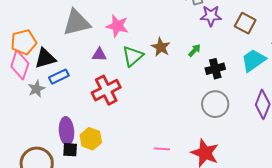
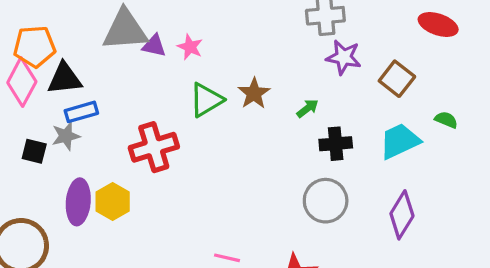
pink star: (117, 26) -> (190, 47), size x0.7
purple triangle: (99, 55) -> (154, 46), moved
gray star: (36, 89) -> (66, 136), moved
yellow hexagon: (91, 139) -> (113, 201), moved
black square: (70, 150) -> (34, 151), moved

